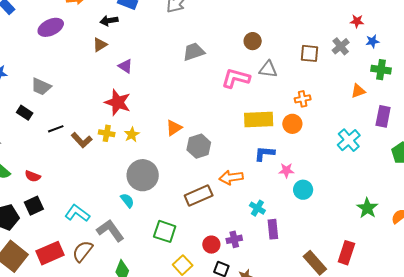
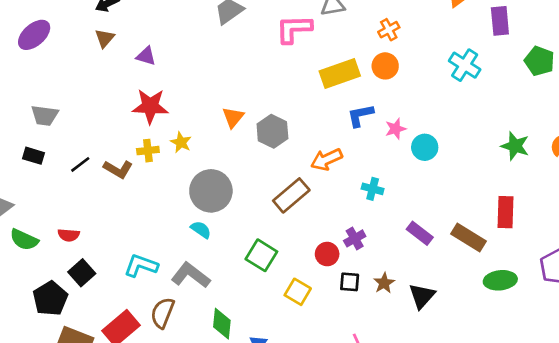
purple rectangle: (273, 229) -> (420, 233), moved, turned -30
green square: (165, 231) -> (261, 255), turned 30

